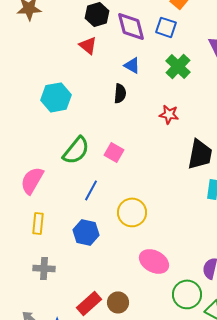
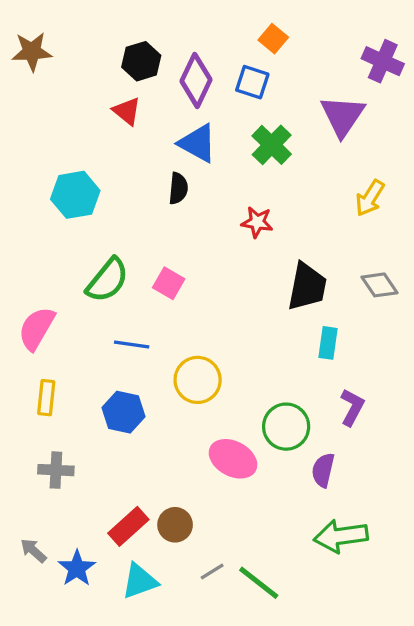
purple diamond: (131, 26) -> (196, 80), turned 40
blue triangle: (132, 65) -> (198, 143), size x1.5
blue line: (91, 190) -> (132, 345), turned 70
green circle: (187, 294) -> (286, 427), moved

